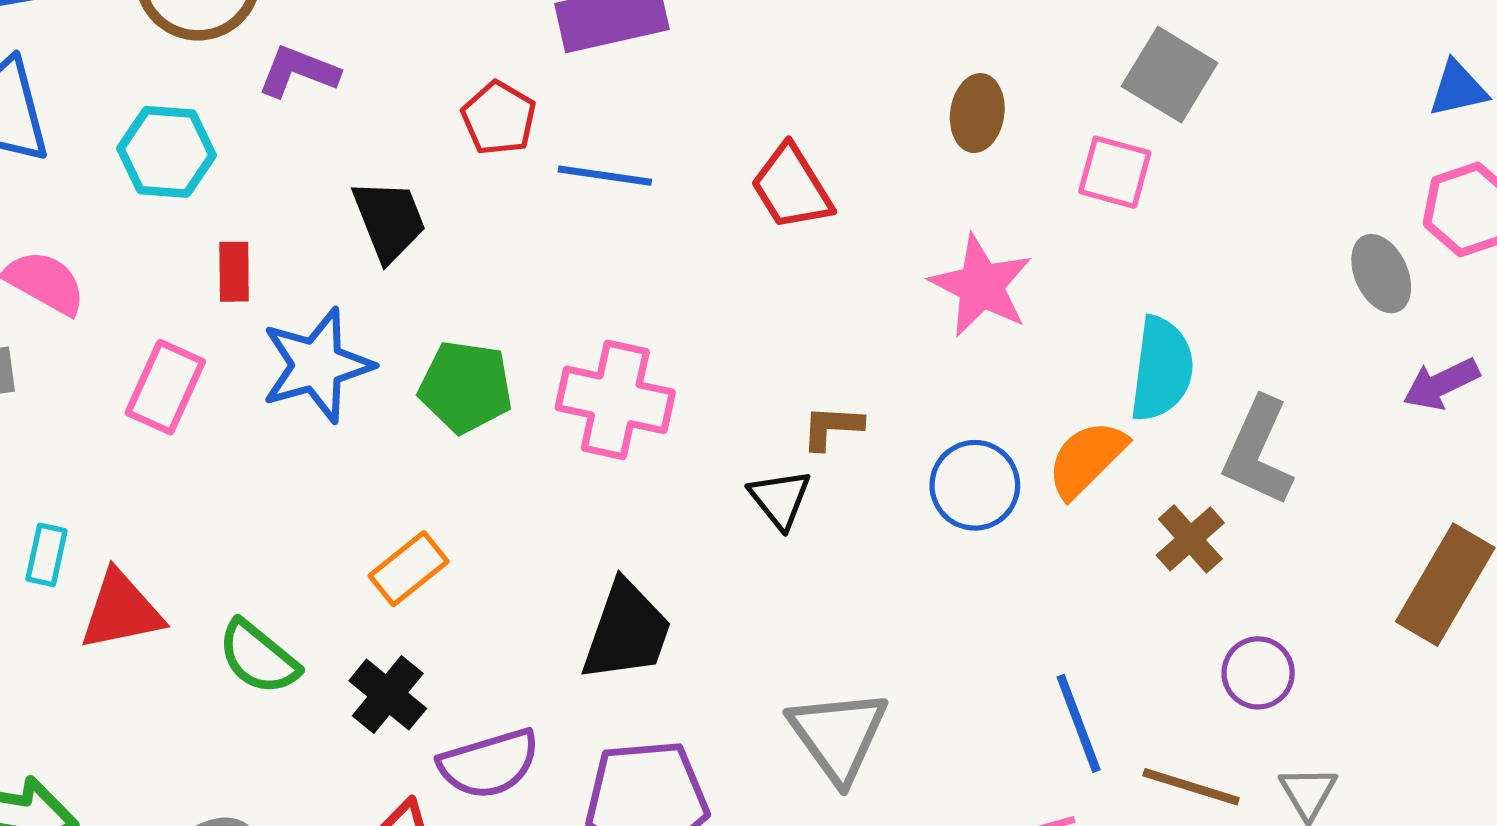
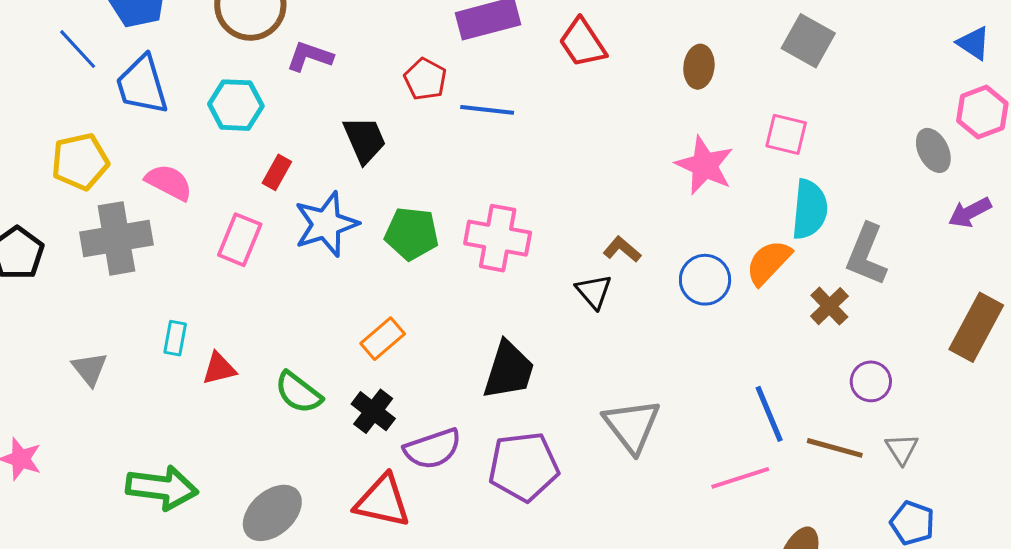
blue triangle: (1458, 89) -> (974, 43), turned 48
pink square: (1115, 172) -> (786, 134), moved
red trapezoid: (792, 187) -> (582, 43), moved
red rectangle: (234, 272) -> (277, 172), turned 32
brown L-shape: (832, 427) -> (622, 249), turned 39
red triangle: (121, 611) -> (219, 369), size x0.7

